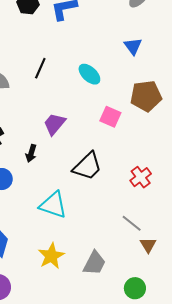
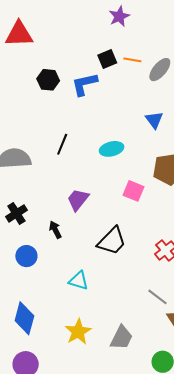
cyan ellipse: (89, 74) -> (112, 149), turned -55
black arrow: (31, 153) -> (55, 230), turned 138
cyan triangle: (53, 205) -> (79, 281), size x0.7

